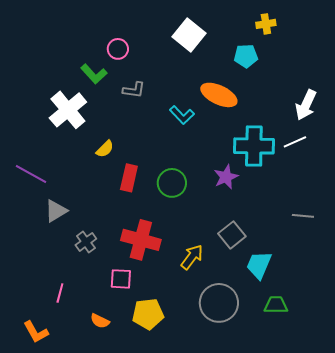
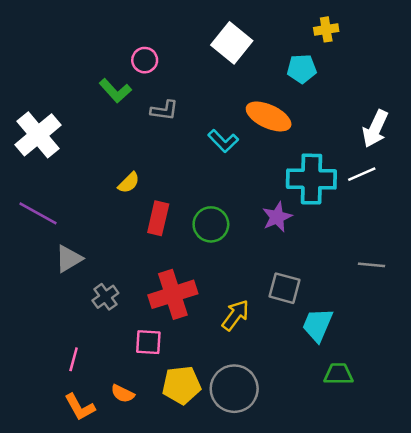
white cross: (68, 110) -> (38, 135), moved
gray square: (232, 235) -> (284, 288), turned -36
red cross: (141, 240) -> (173, 294), turned -33
gray circle: (219, 303) -> (234, 389), moved
orange L-shape: (36, 332) -> (80, 407), moved

